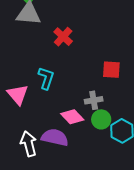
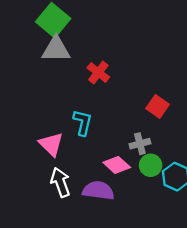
red square: (111, 70) -> (158, 106), turned 36
white arrow: (29, 144) -> (60, 182), moved

